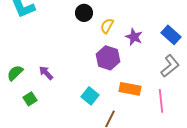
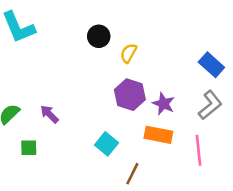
purple star: (134, 37) -> (164, 104), moved
green square: (30, 99) -> (29, 148), turned 32

